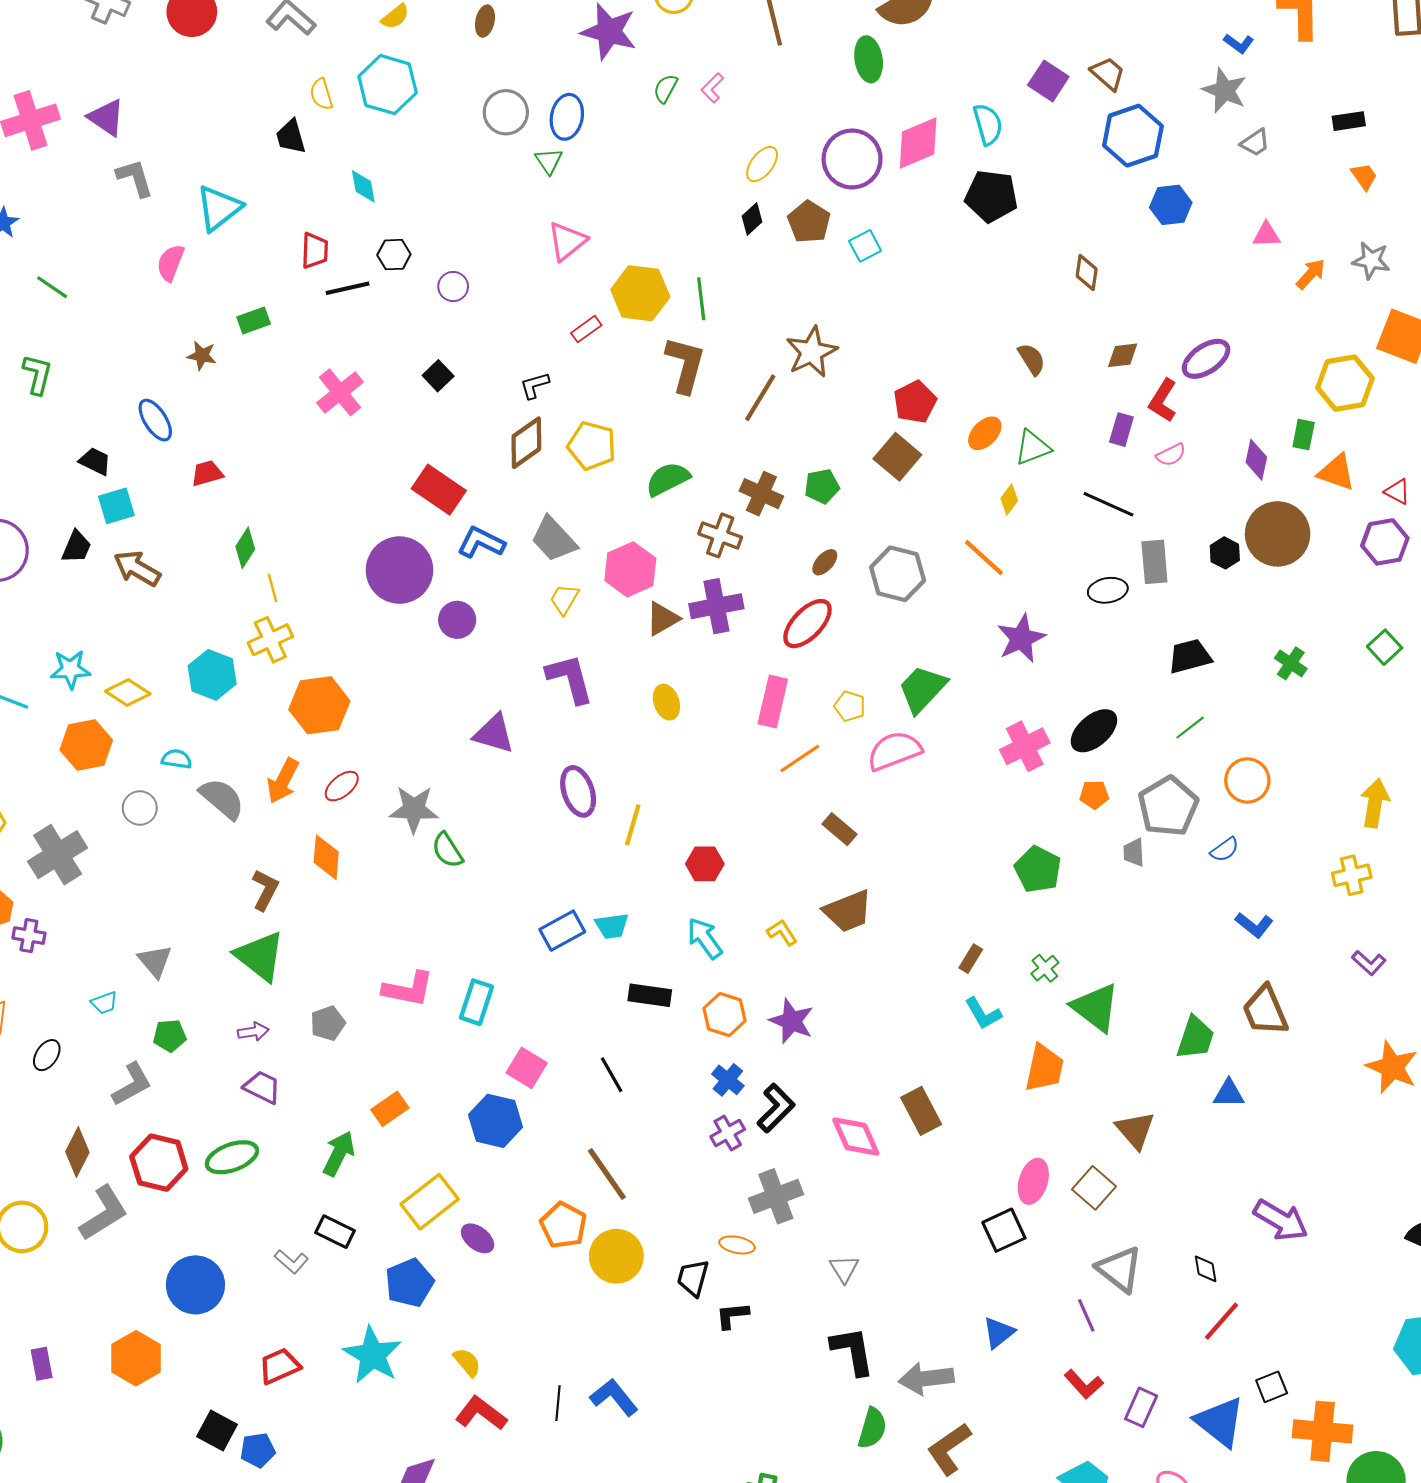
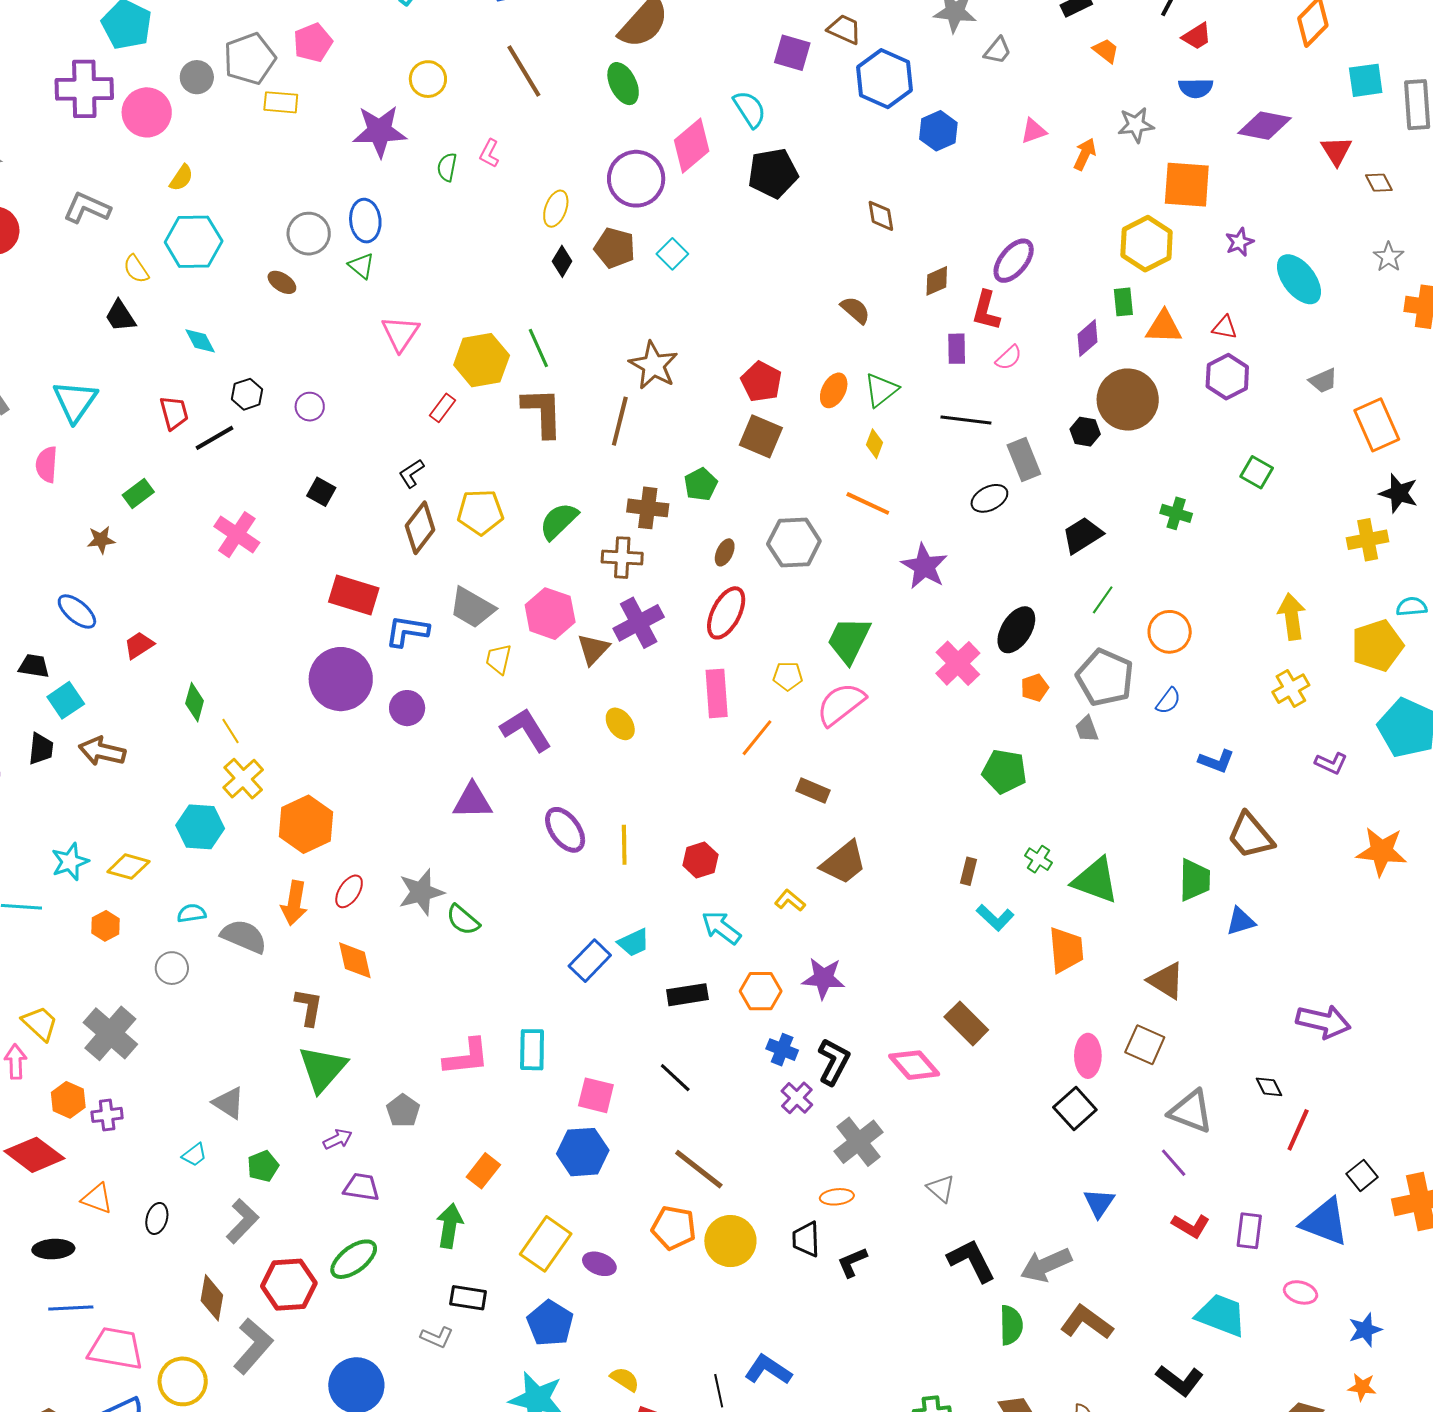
brown ellipse: (485, 21) -> (282, 282), moved, turned -52
purple diamond: (1256, 460) -> (1088, 338), turned 54
orange hexagon: (86, 745) -> (105, 926), size x0.6
green triangle: (260, 956) -> (322, 1069), turned 50
brown L-shape: (949, 1449) -> (1087, 1322), turned 88

